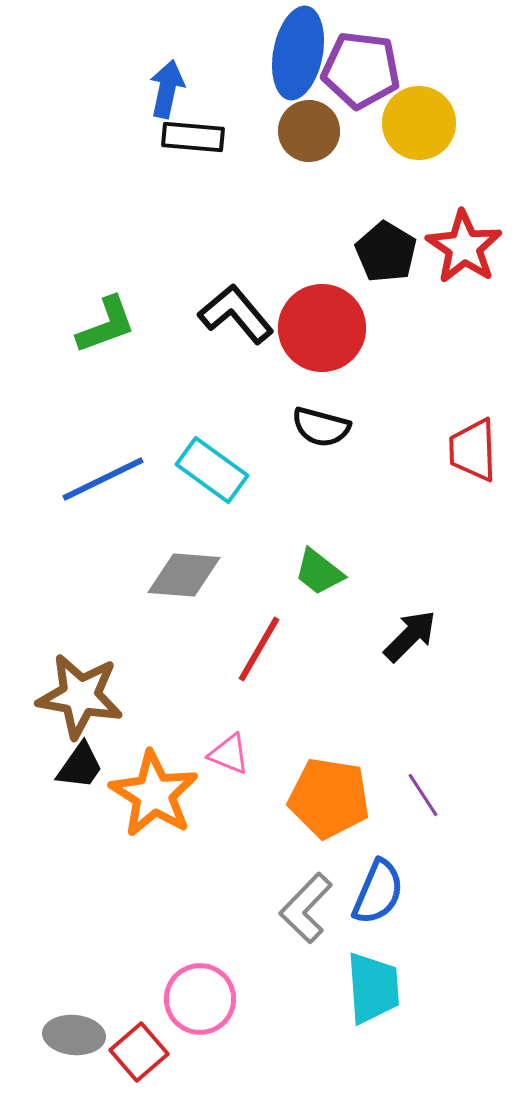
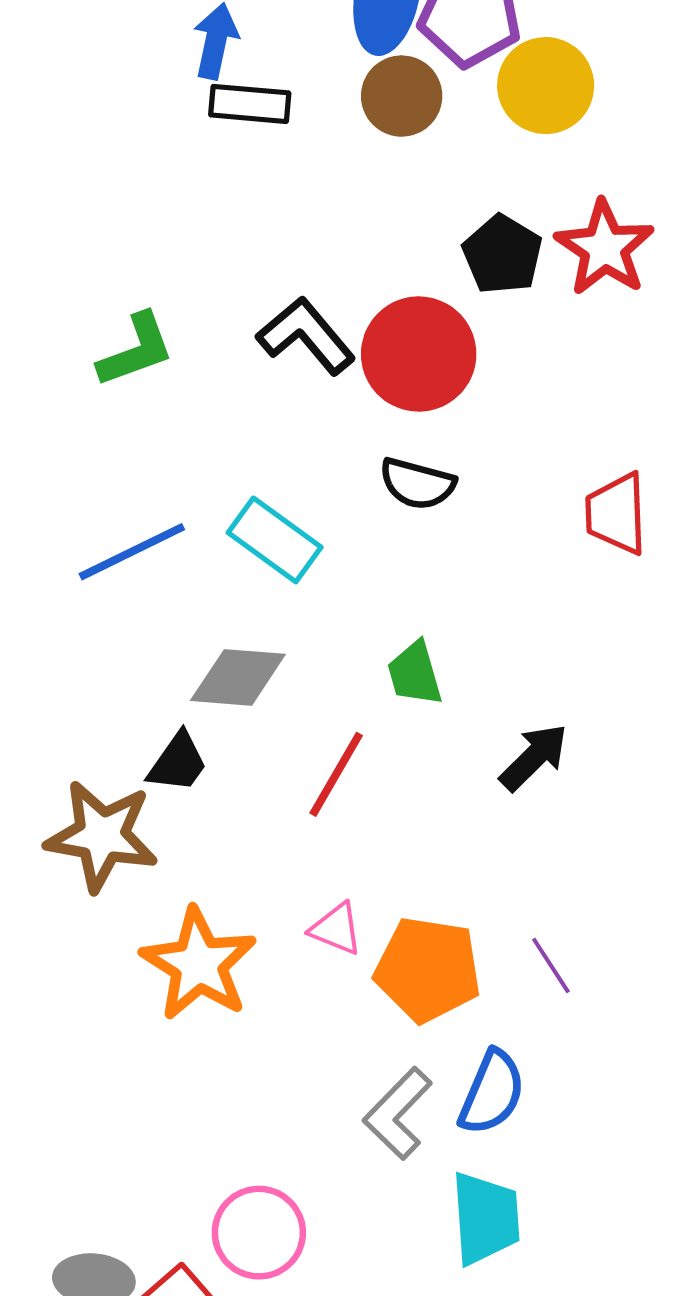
green trapezoid: (319, 572) -> (415, 673), turned 36
pink triangle: (229, 754) -> (336, 929), moved
black trapezoid: (80, 766) -> (178, 763), moved

